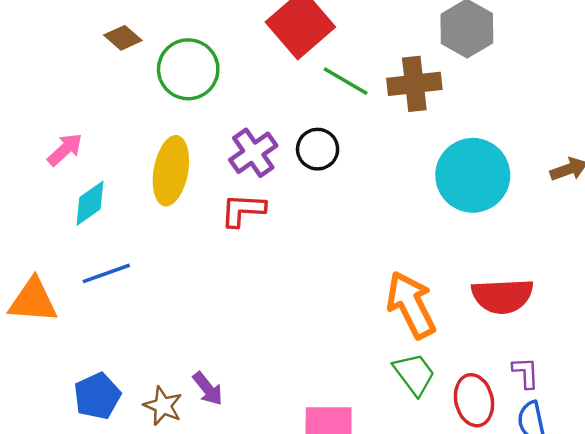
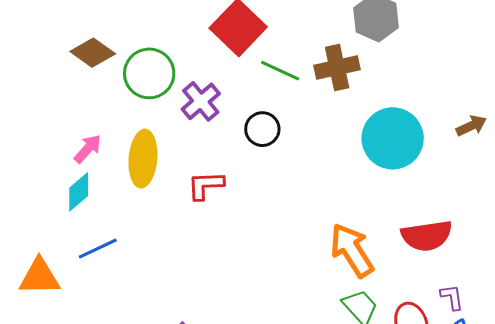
brown diamond: (123, 38) -> (93, 53), size x1.4
pink arrow: (65, 149) -> (88, 149), moved
purple cross: (253, 153) -> (201, 101), moved

